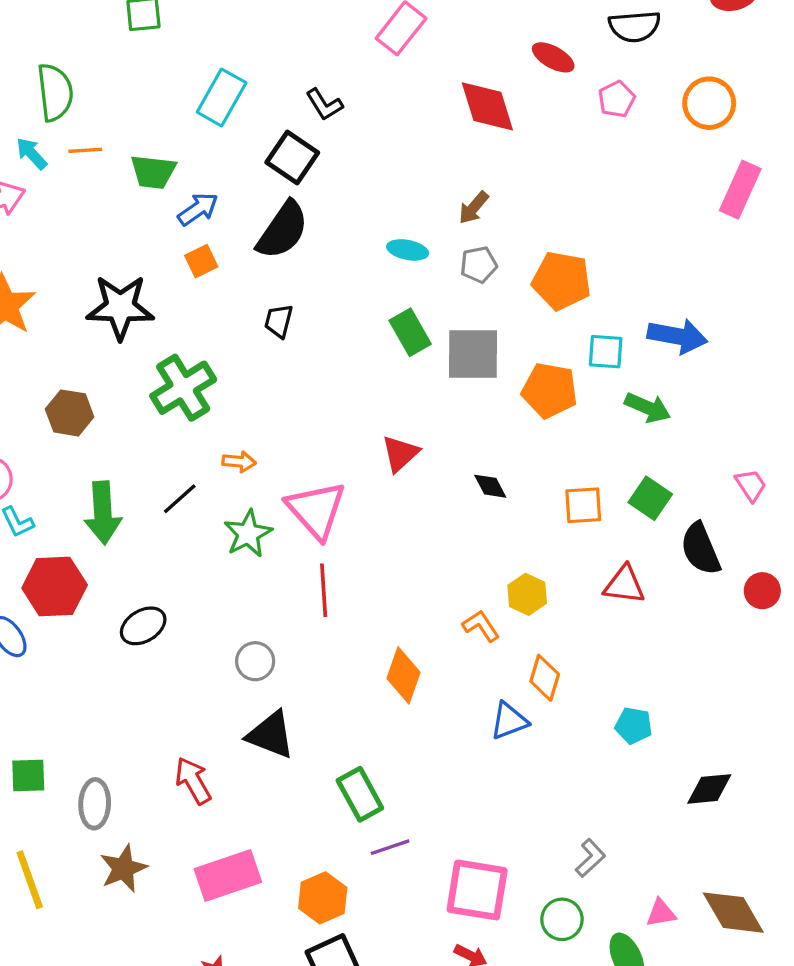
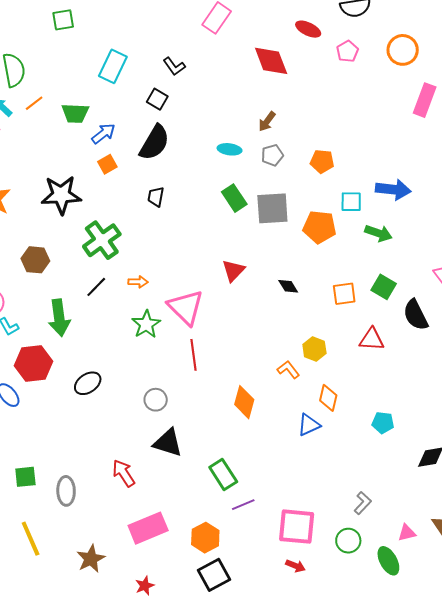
orange line: (85, 150) -> (34, 103), turned -30
black square: (292, 158) -> (157, 99), size x0.7
orange pentagon: (561, 281) -> (322, 161), size x0.7
black line: (180, 499) -> (96, 287), moved
brown star: (123, 868) -> (91, 559), moved

